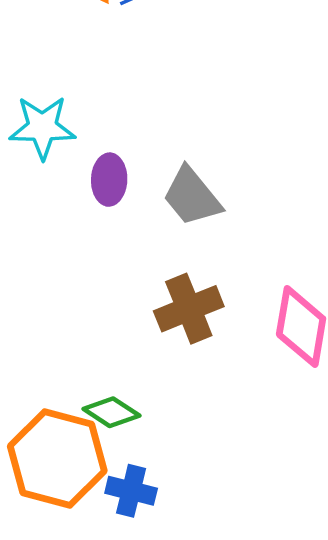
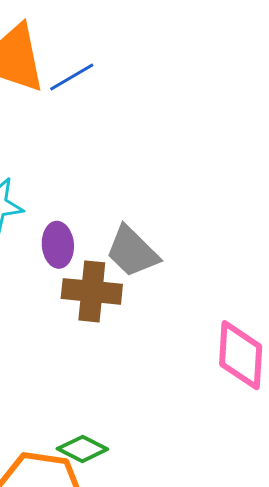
brown cross: (189, 309) -> (92, 291), moved, turned 34

